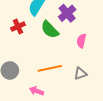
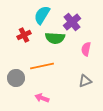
green semicircle: (50, 30) -> (55, 38), turned -42
orange line: (50, 68) -> (42, 66), moved

